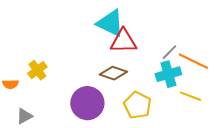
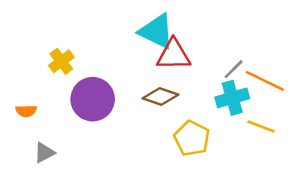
yellow cross: (37, 70) -> (61, 61), moved
purple circle: (87, 103) -> (93, 99), moved

